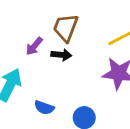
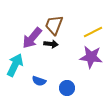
purple arrow: (34, 46) -> (32, 38), size x1.6

